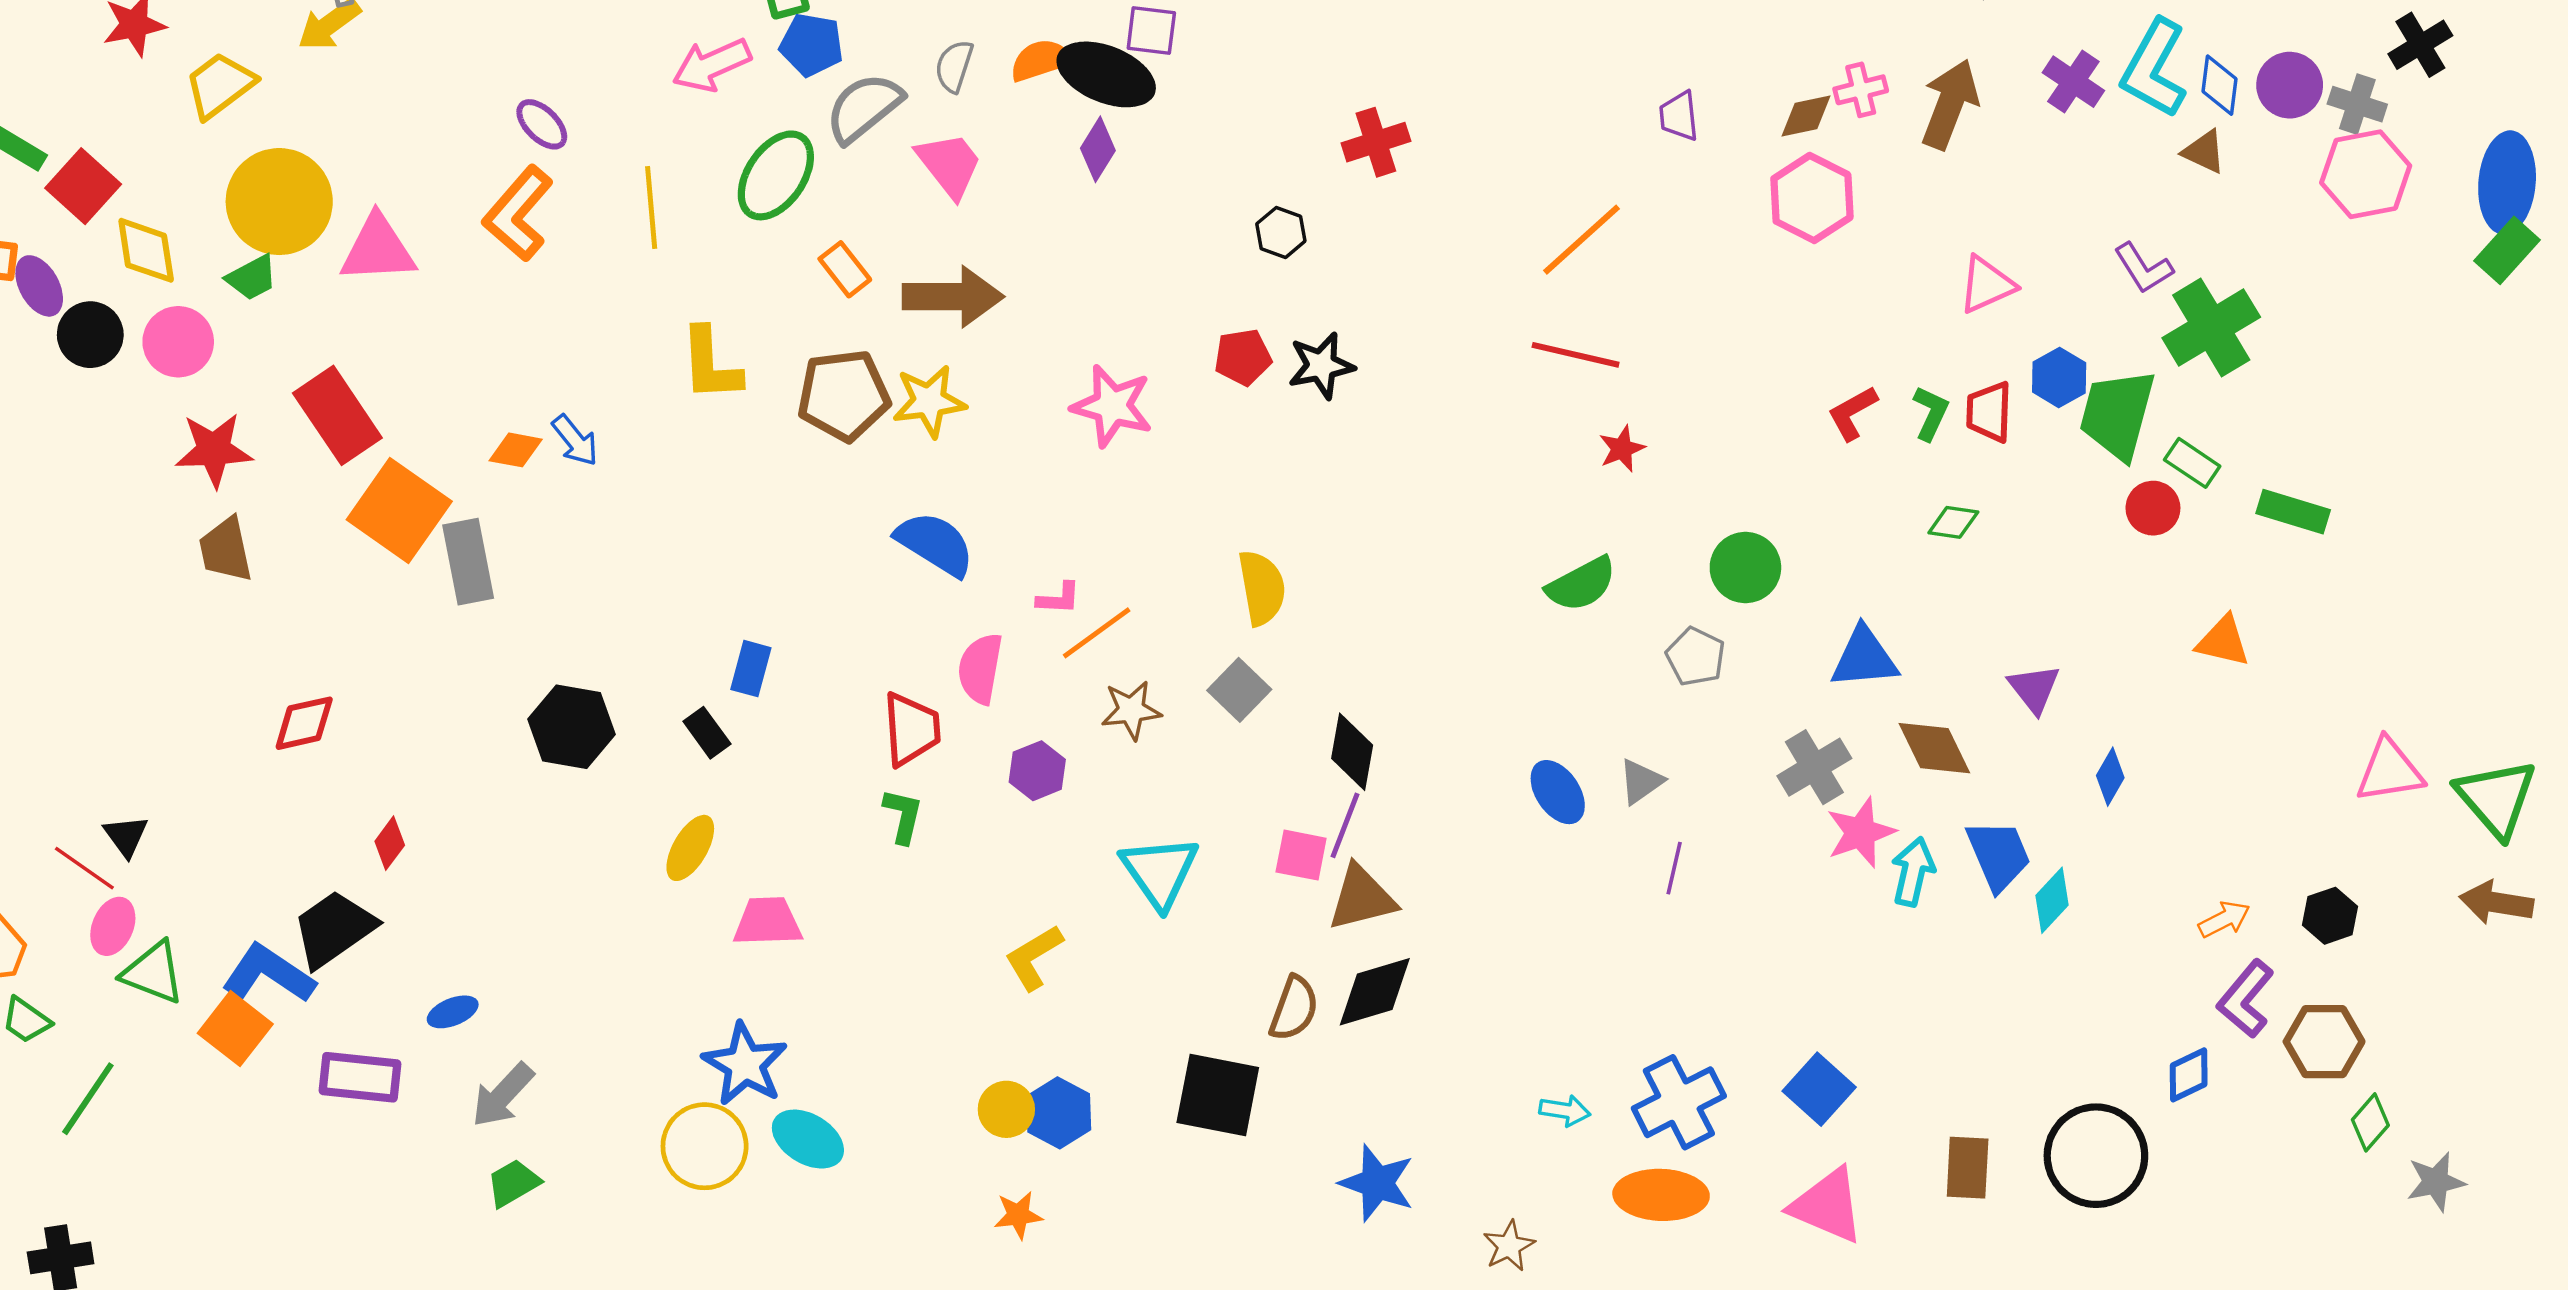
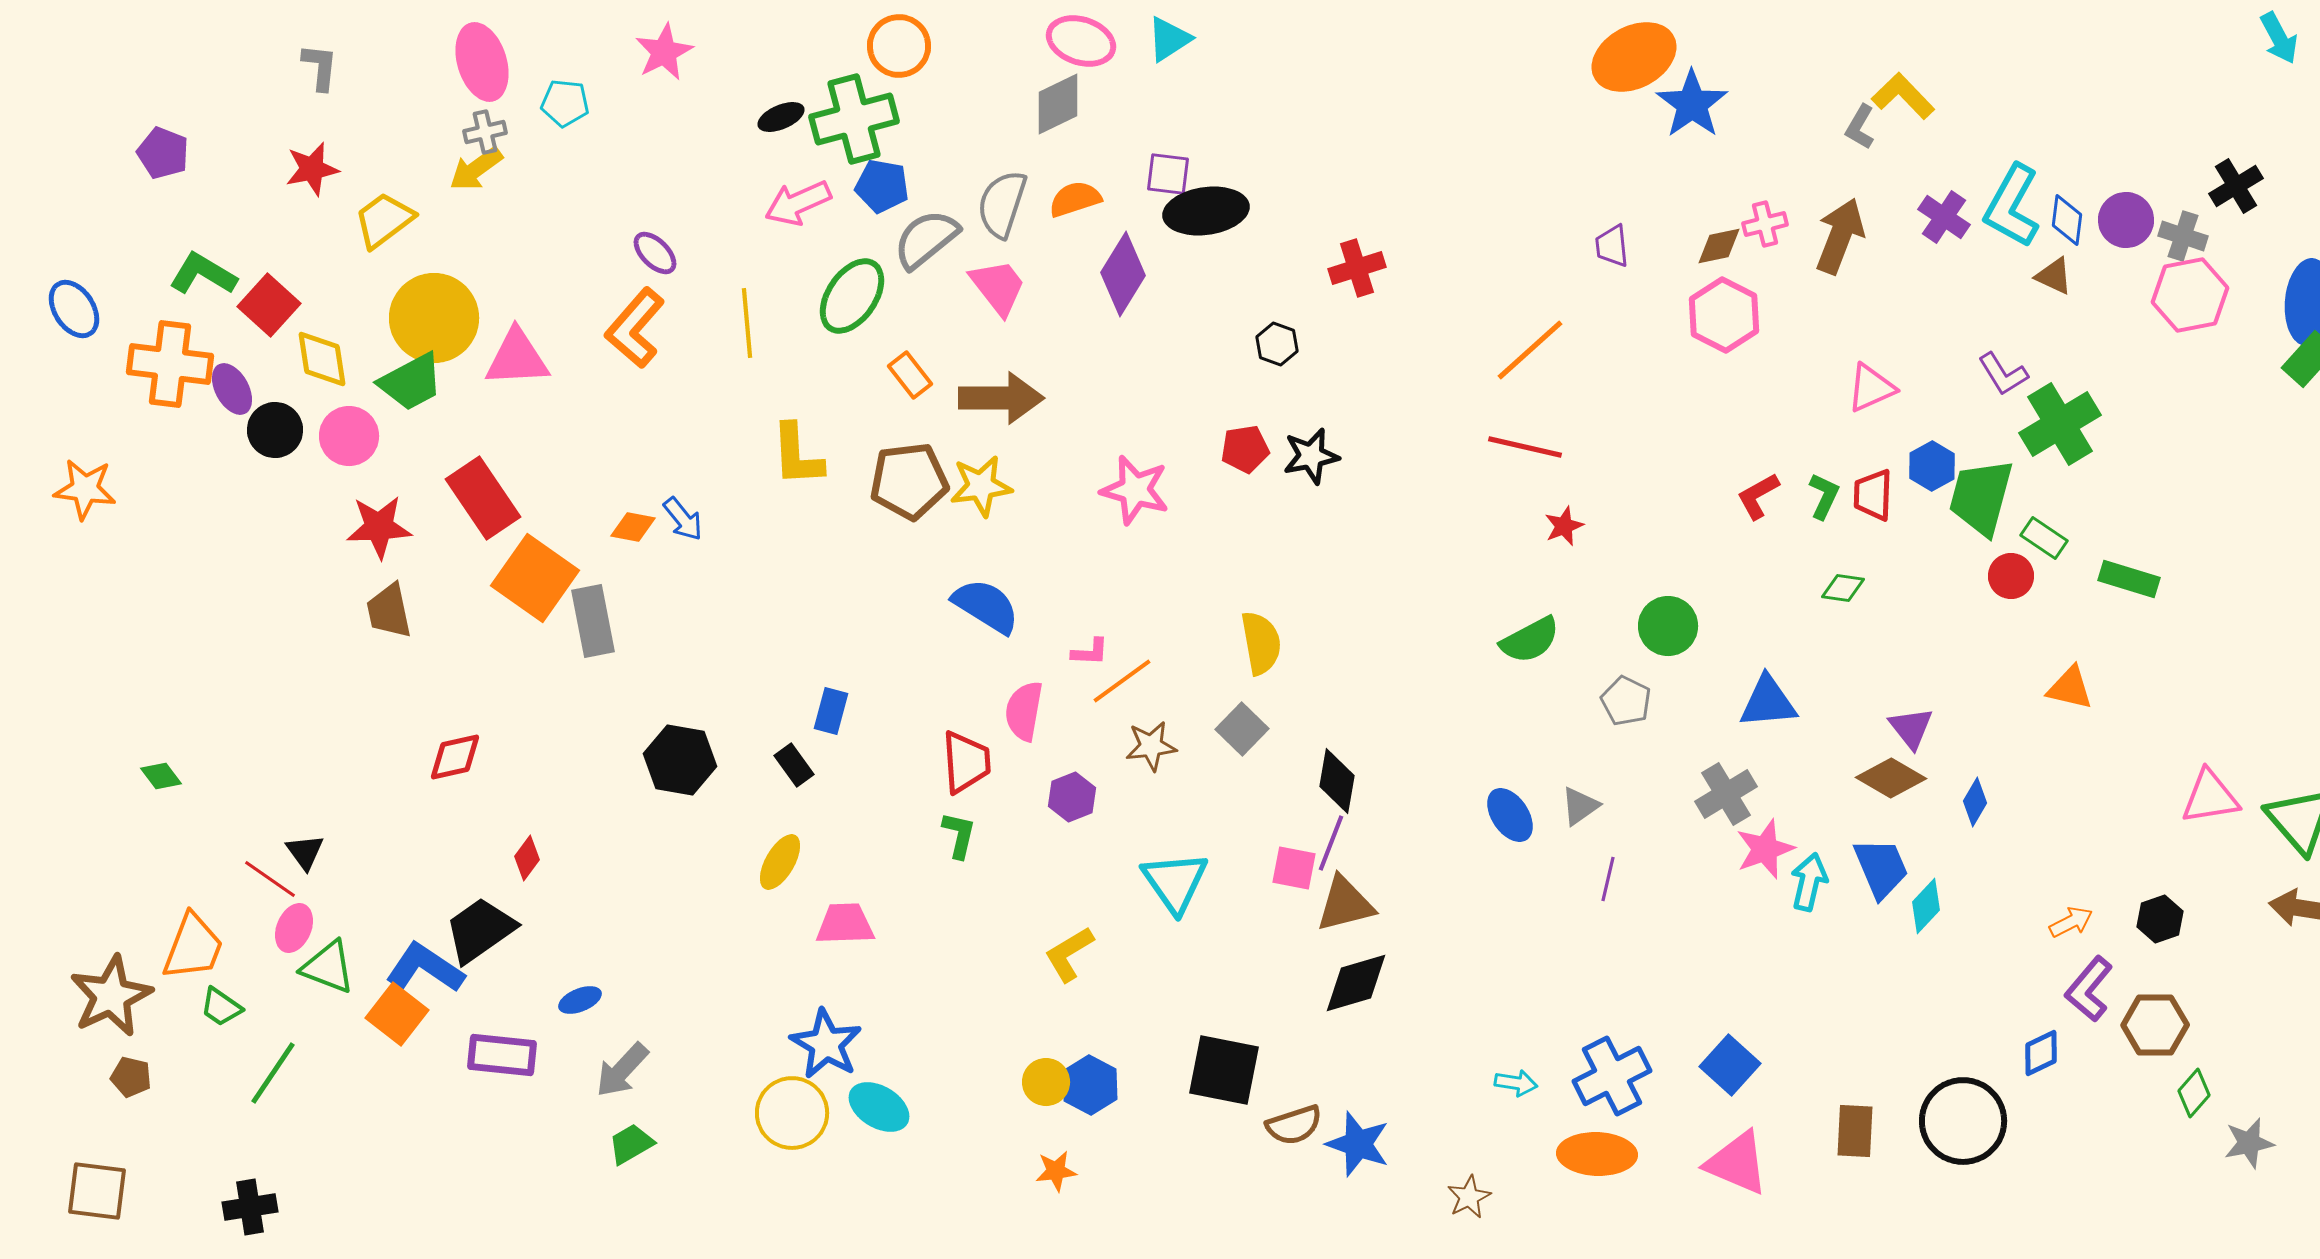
gray semicircle: (954, 66) -> (1002, 204), size x1.5
black ellipse: (1106, 74) -> (1206, 211), moved, turned -30
purple diamond: (1098, 149) -> (1123, 274), size x1.5
green trapezoid: (252, 278) -> (411, 382), size x1.5
brown diamond: (1934, 748) -> (1891, 778), moved, turned -34
brown semicircle: (1294, 1008) -> (1294, 1125), moved, turned 52

